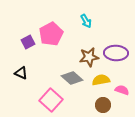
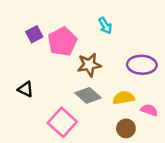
purple square: (28, 42) -> (34, 34), moved
brown star: (89, 57) -> (89, 65), moved

